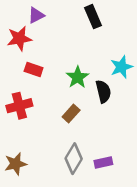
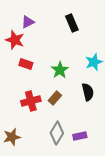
red star: (19, 39) -> (15, 40), turned 30
black semicircle: (103, 91) -> (88, 92), moved
red cross: (19, 106) -> (31, 101), moved

